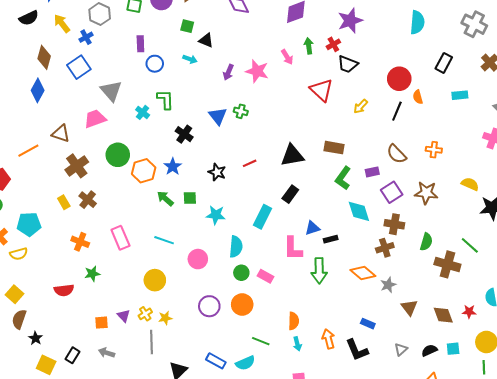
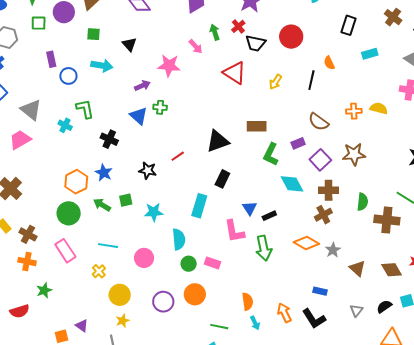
black triangle: (206, 40) -> (129, 44), moved, turned 35
cyan arrow: (190, 59) -> (102, 66), size x1.5
purple arrow: (228, 72) -> (142, 86), moved, turned -126
red circle: (399, 79) -> (291, 37), moved
green circle: (118, 155) -> (69, 213), moved
yellow semicircle: (470, 184) -> (379, 108), moved
brown cross: (88, 200) -> (28, 234), moved
blue triangle: (312, 228) -> (250, 208), turned -35
yellow circle: (155, 280) -> (120, 295), moved
yellow cross: (145, 314) -> (99, 271), moved

